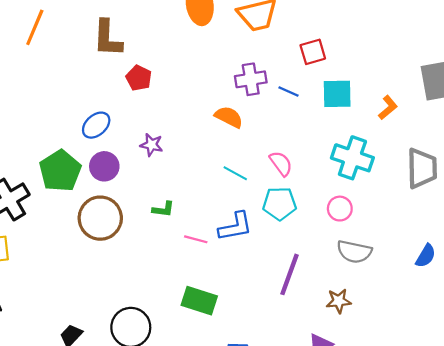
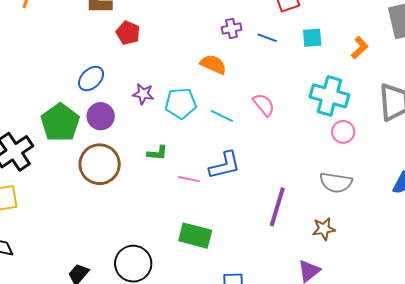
purple cross: (251, 79) -> (232, 28), size x0.7
cyan square: (337, 94) -> (312, 38), size x0.7
cyan pentagon: (279, 204) -> (181, 103), moved
pink circle: (340, 209) -> (343, 132), moved

